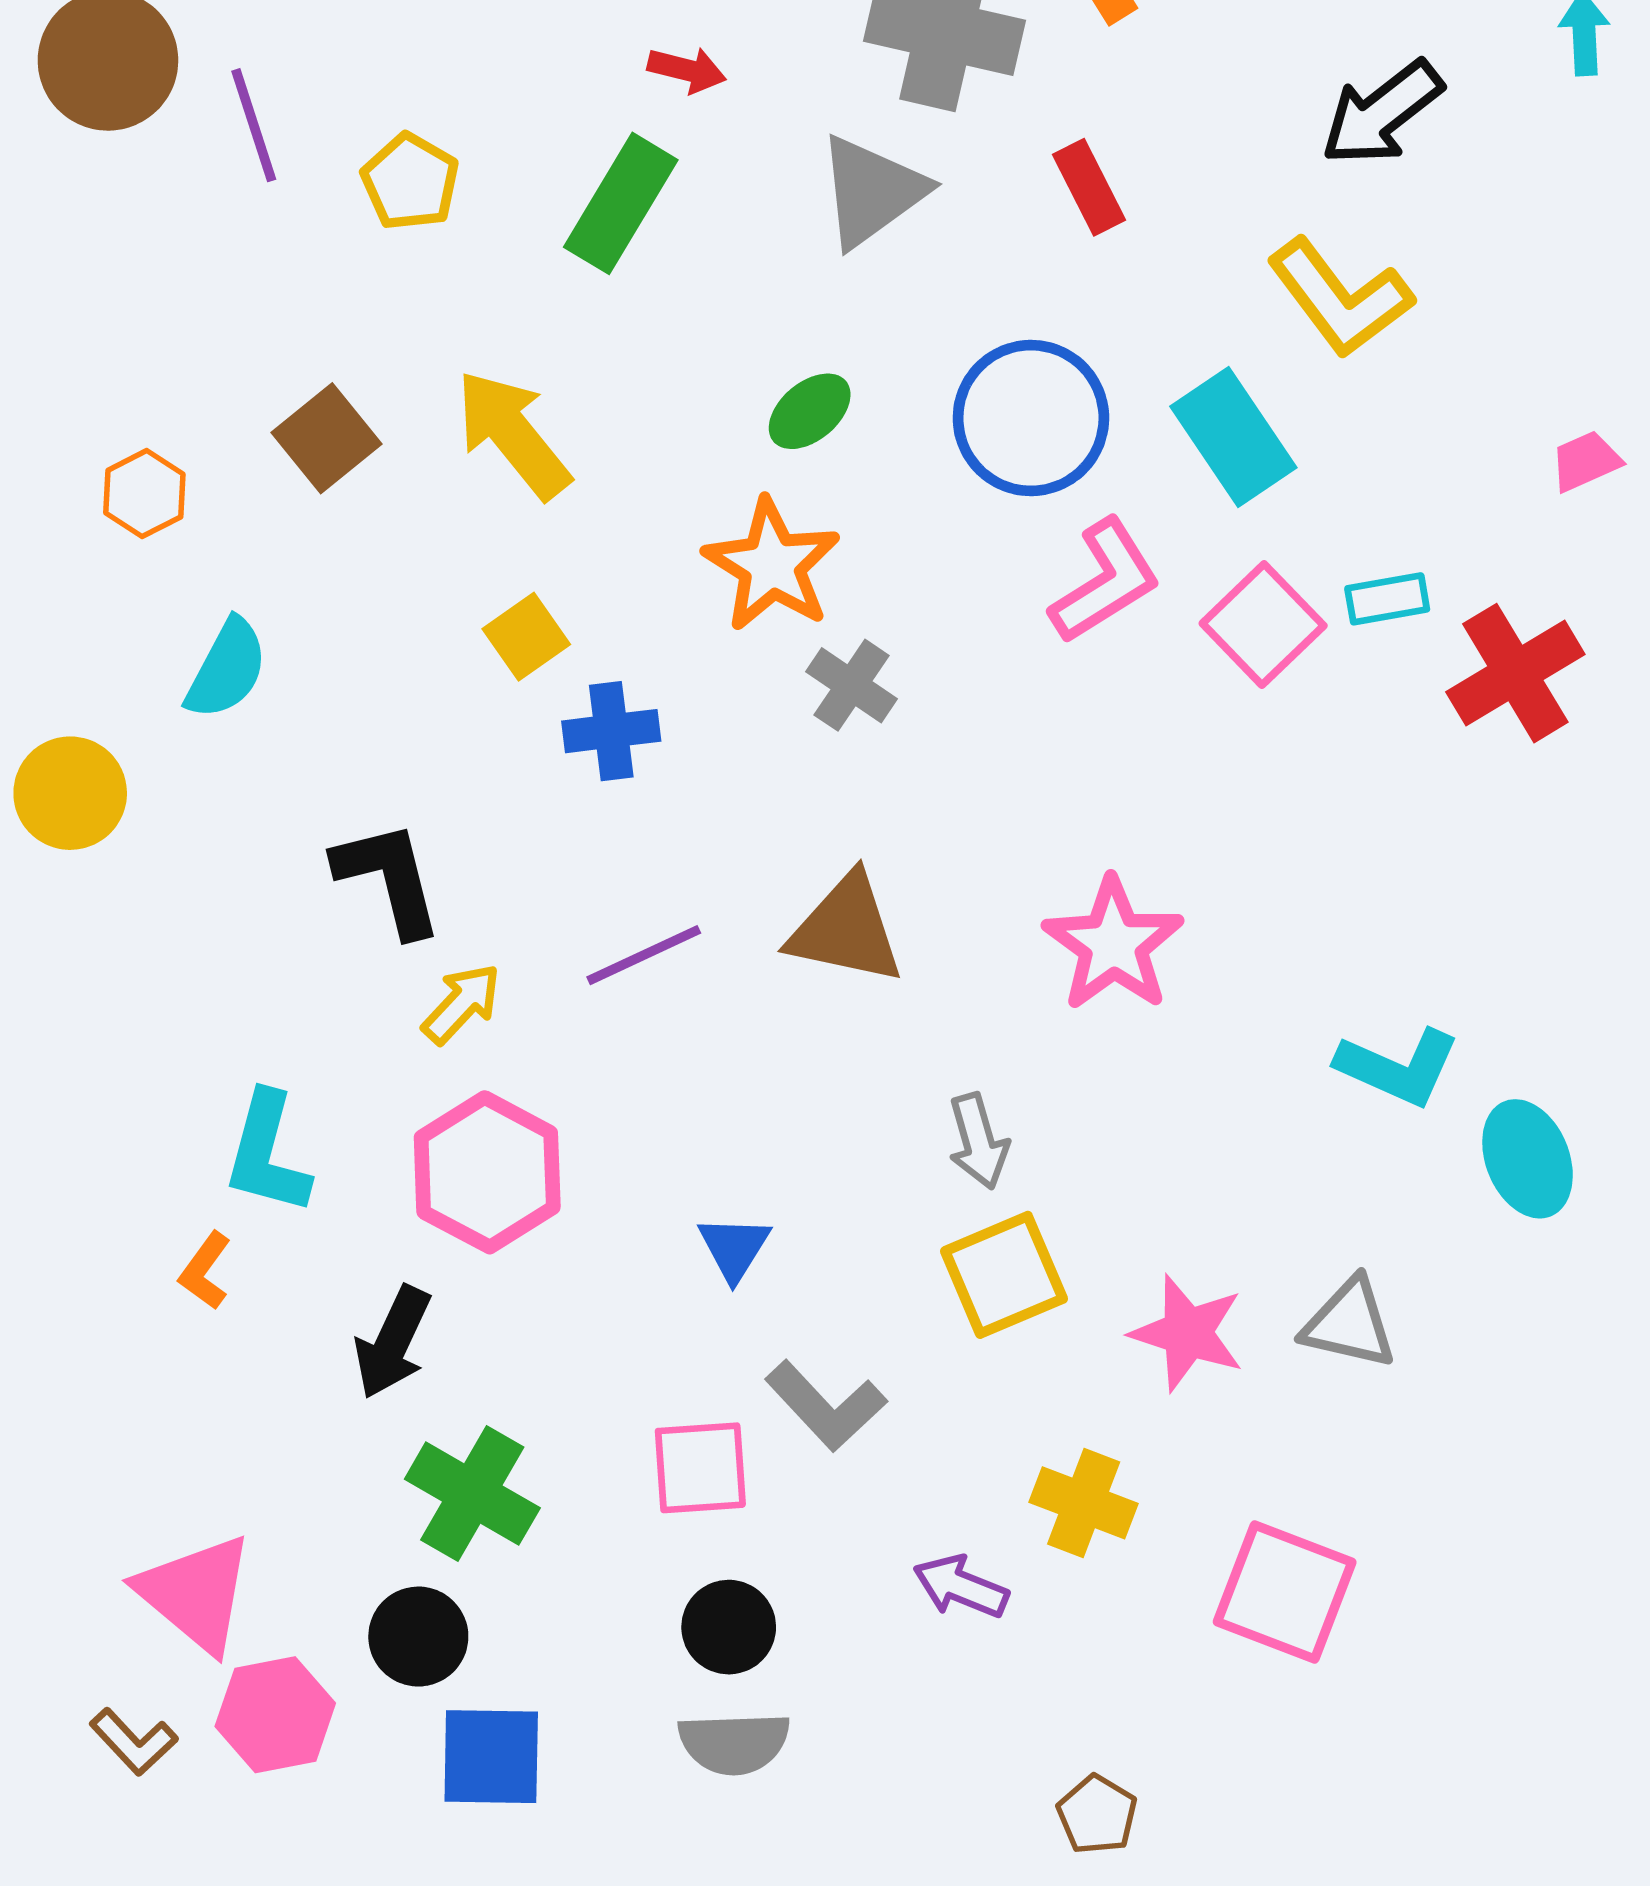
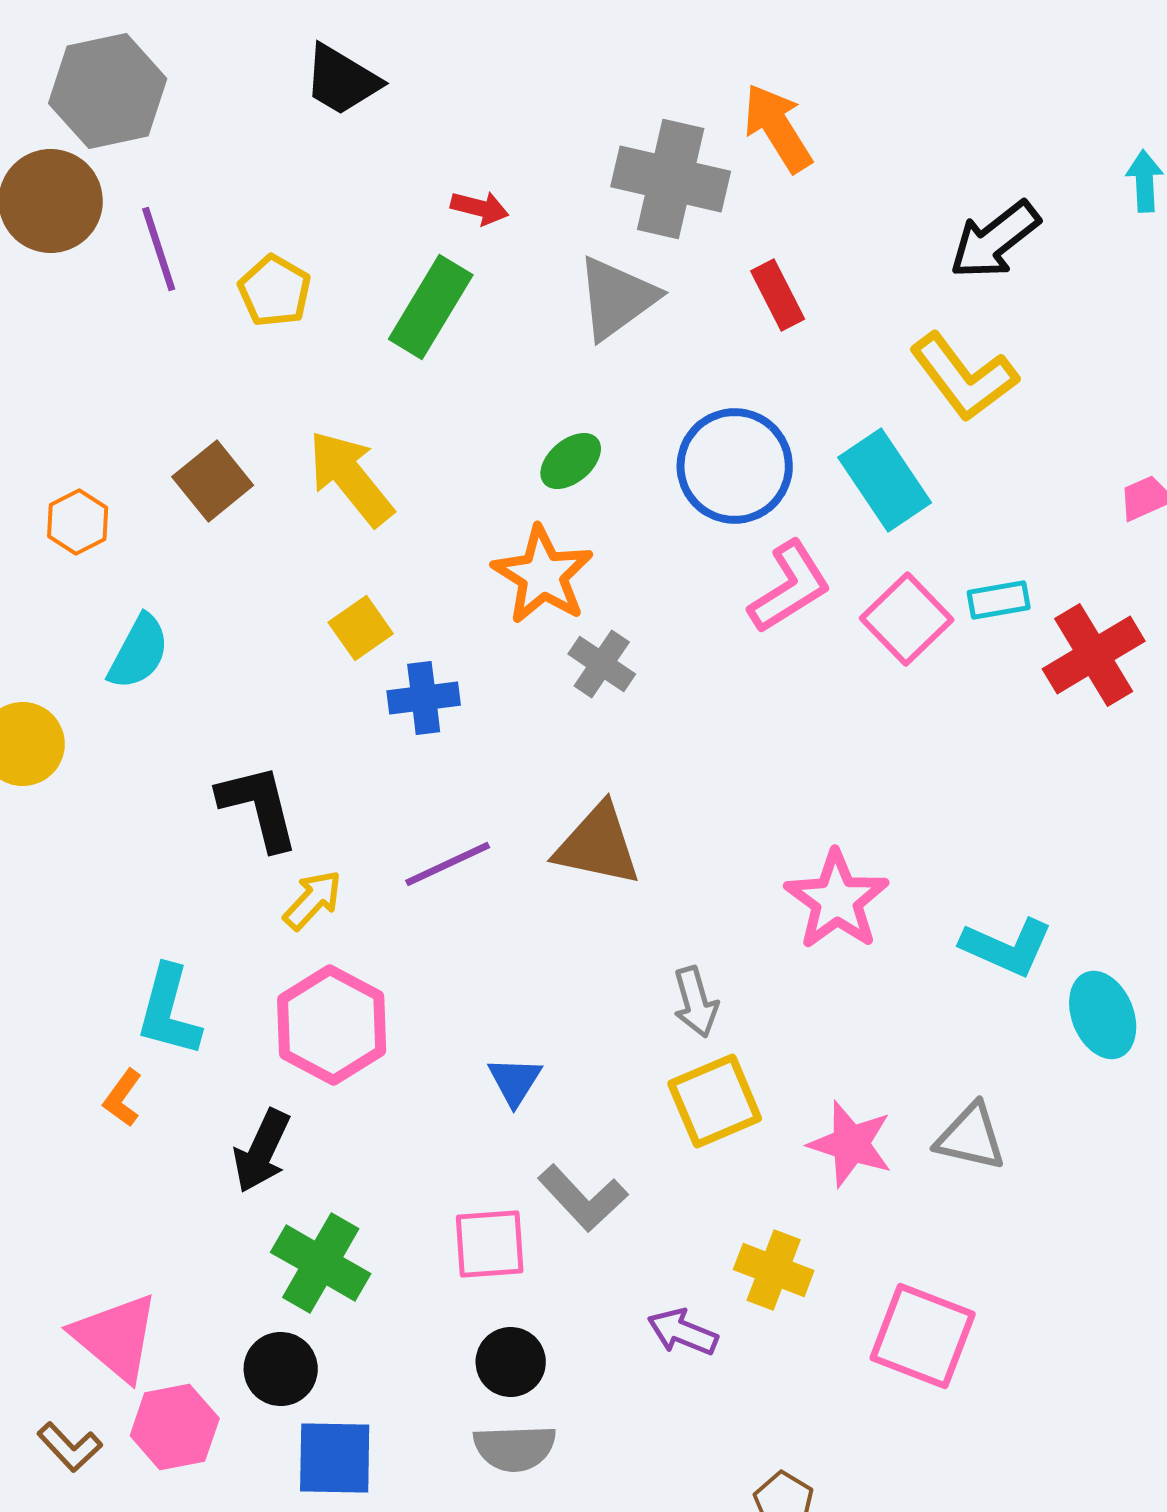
pink star: (1113, 944) -> (837, 900), moved

